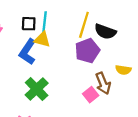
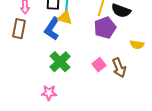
brown arrow: (103, 83) -> (119, 68), moved
pink square: (91, 95) -> (99, 65), moved

